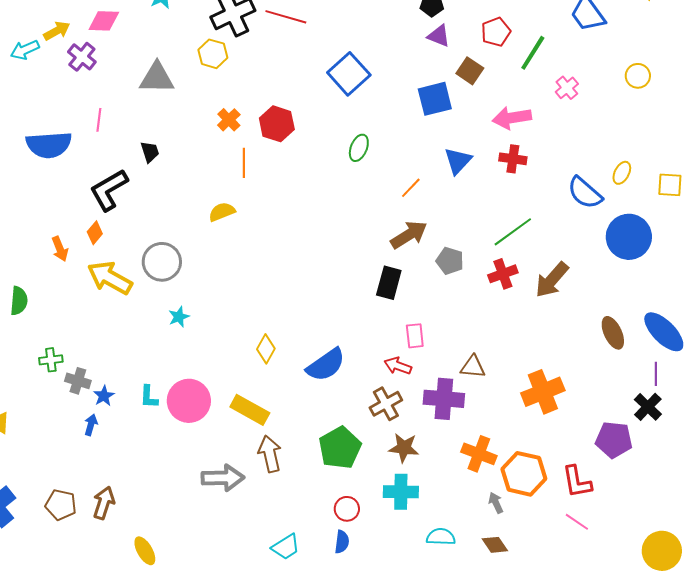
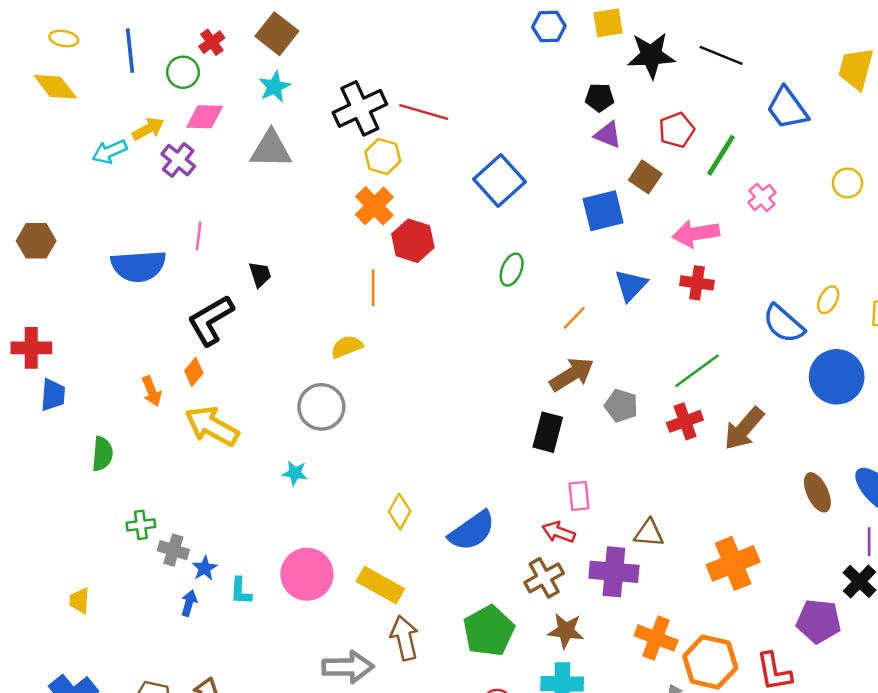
yellow hexagon: (213, 54) -> (383, 156), moved
gray triangle: (157, 78) -> (271, 149), moved
orange cross: (229, 120) -> (374, 206), moved, size x1.4
gray circle: (162, 262) -> (321, 407), moved
cyan star: (179, 317) -> (295, 473), turned 30
cyan L-shape: (149, 397) -> (241, 591), moved

